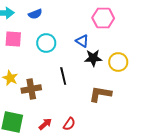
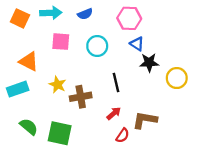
pink hexagon: (103, 18) -> (129, 18), moved
yellow circle: (118, 62) -> (177, 78), moved
brown L-shape: (100, 94) -> (145, 120), moved
red arrow: (45, 124) -> (114, 113), moved

